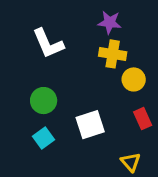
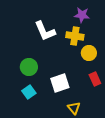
purple star: (110, 22) -> (82, 15), moved
white L-shape: (48, 43) -> (45, 31), moved
yellow triangle: (131, 162) -> (74, 108), moved

